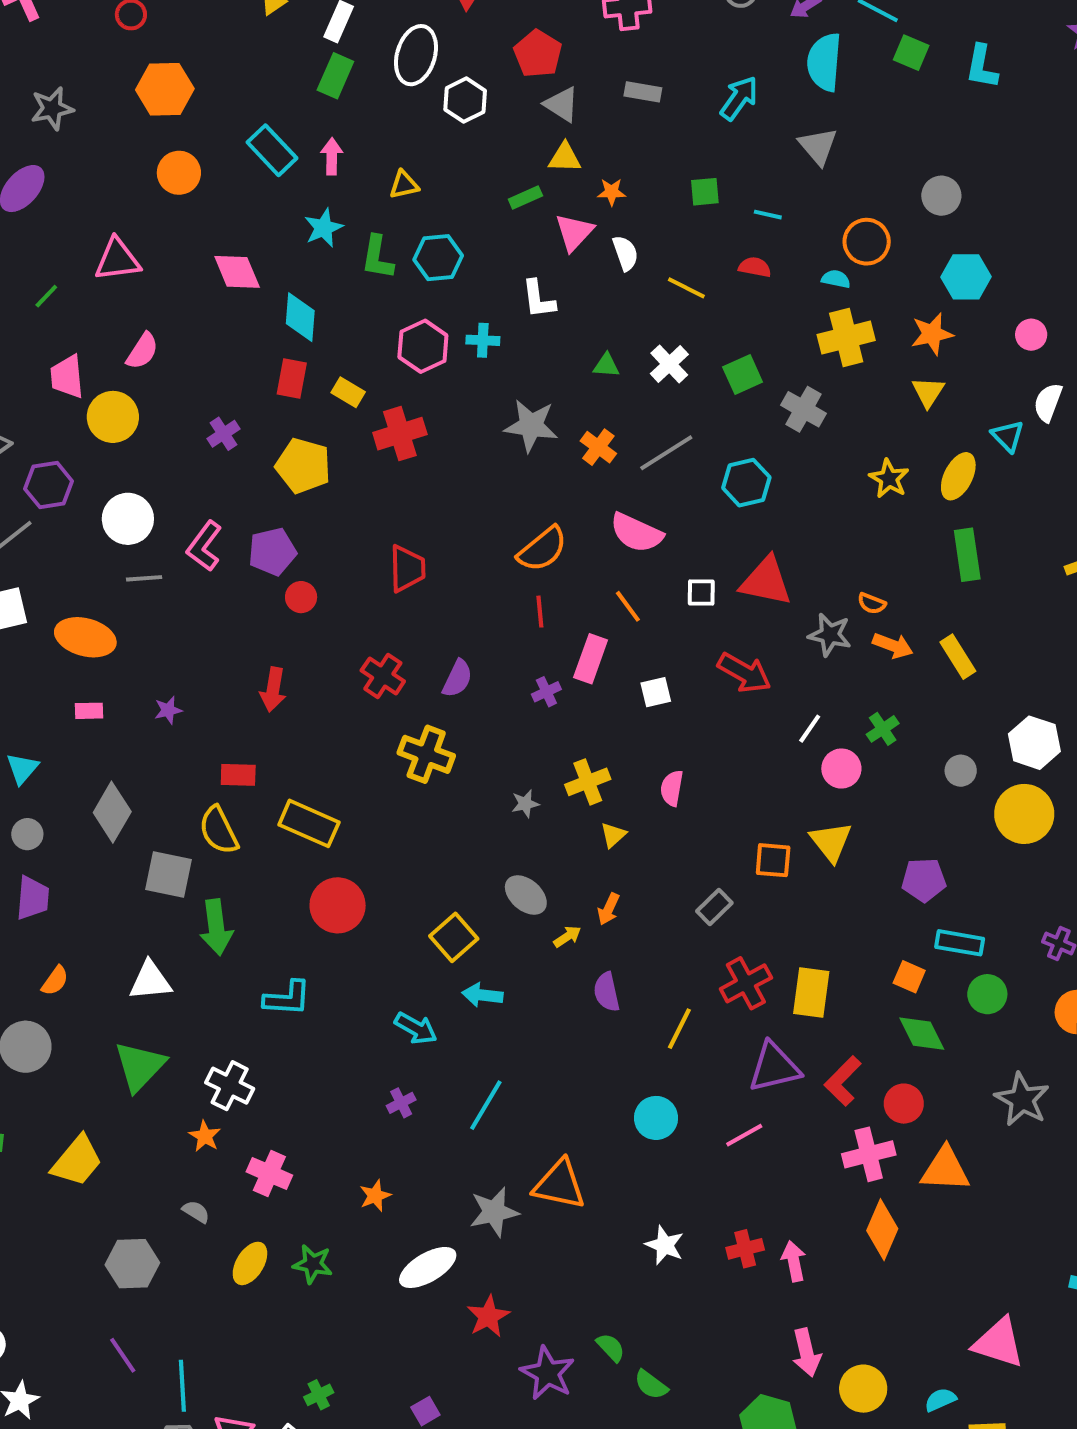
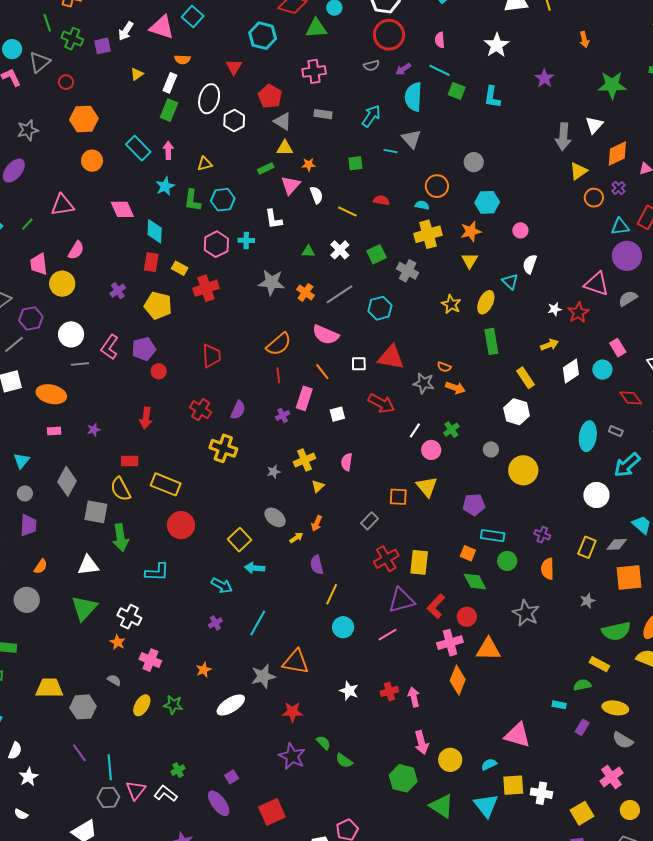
cyan line: (768, 215) -> (390, 151), moved
yellow rectangle: (958, 657) -> (526, 378), moved
white hexagon: (1034, 743) -> (517, 412), moved
yellow line: (679, 1029) -> (332, 594), moved
yellow trapezoid: (77, 1161) -> (49, 688), moved, turned -128
red star: (488, 1316) -> (292, 712), moved, turned 30

